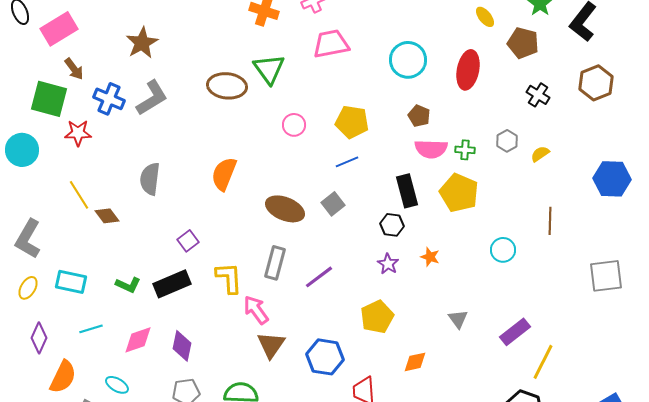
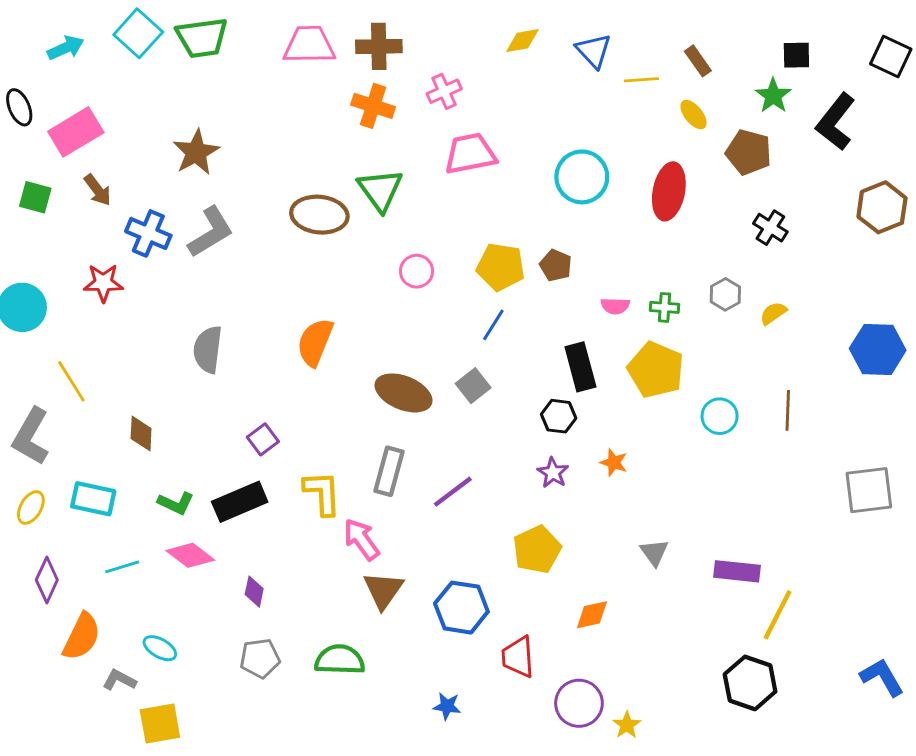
brown hexagon: (596, 83) -> (882, 207), moved
green square: (49, 99) -> (35, 197), moved, size x0.6
brown pentagon: (419, 116) -> (556, 265), moved
pink semicircle: (431, 149) -> (615, 306), size x0.6
blue line: (347, 162) -> (493, 325), turned -35
yellow line: (79, 195) -> (71, 381), moved
brown diamond: (107, 216) -> (141, 434), moved, turned 40
cyan circle: (503, 250) -> (720, 416), moved
purple rectangle: (515, 332) -> (737, 571), turned 44
pink diamond: (138, 340) -> (190, 555), moved, turned 56
purple diamond: (182, 346) -> (254, 592), size x0.7

